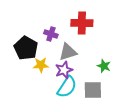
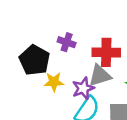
red cross: (82, 23) -> (106, 52), moved
gray triangle: (68, 52) -> (100, 76), moved

